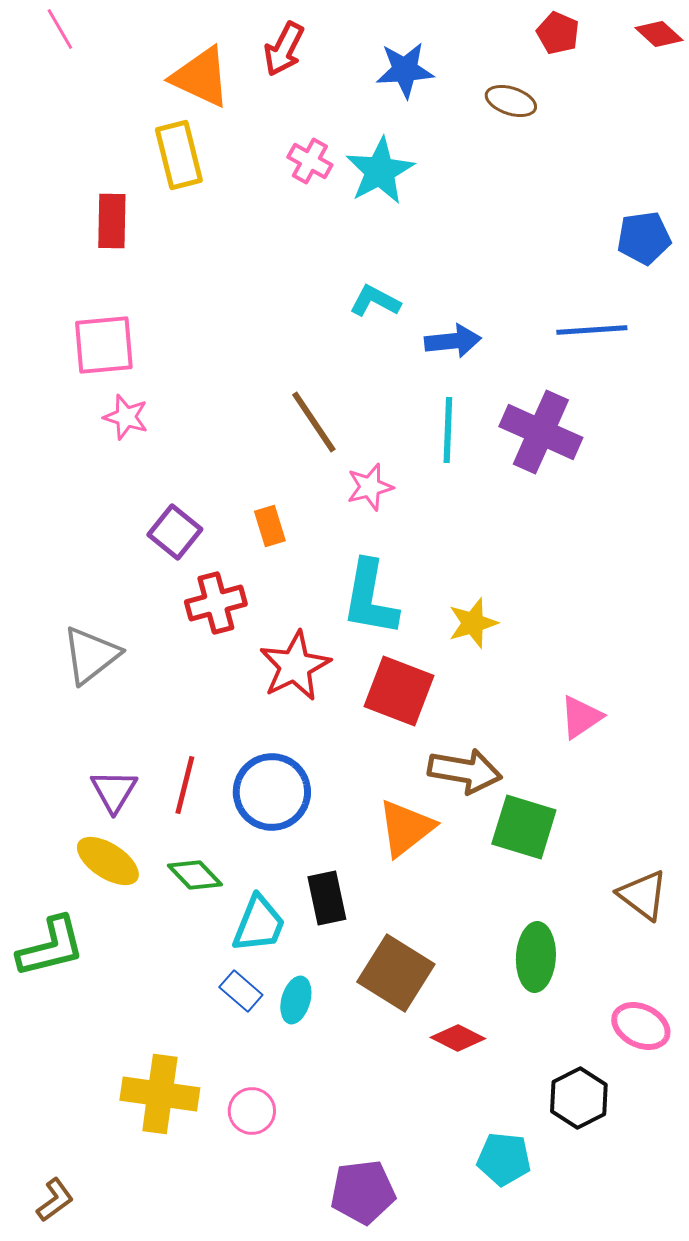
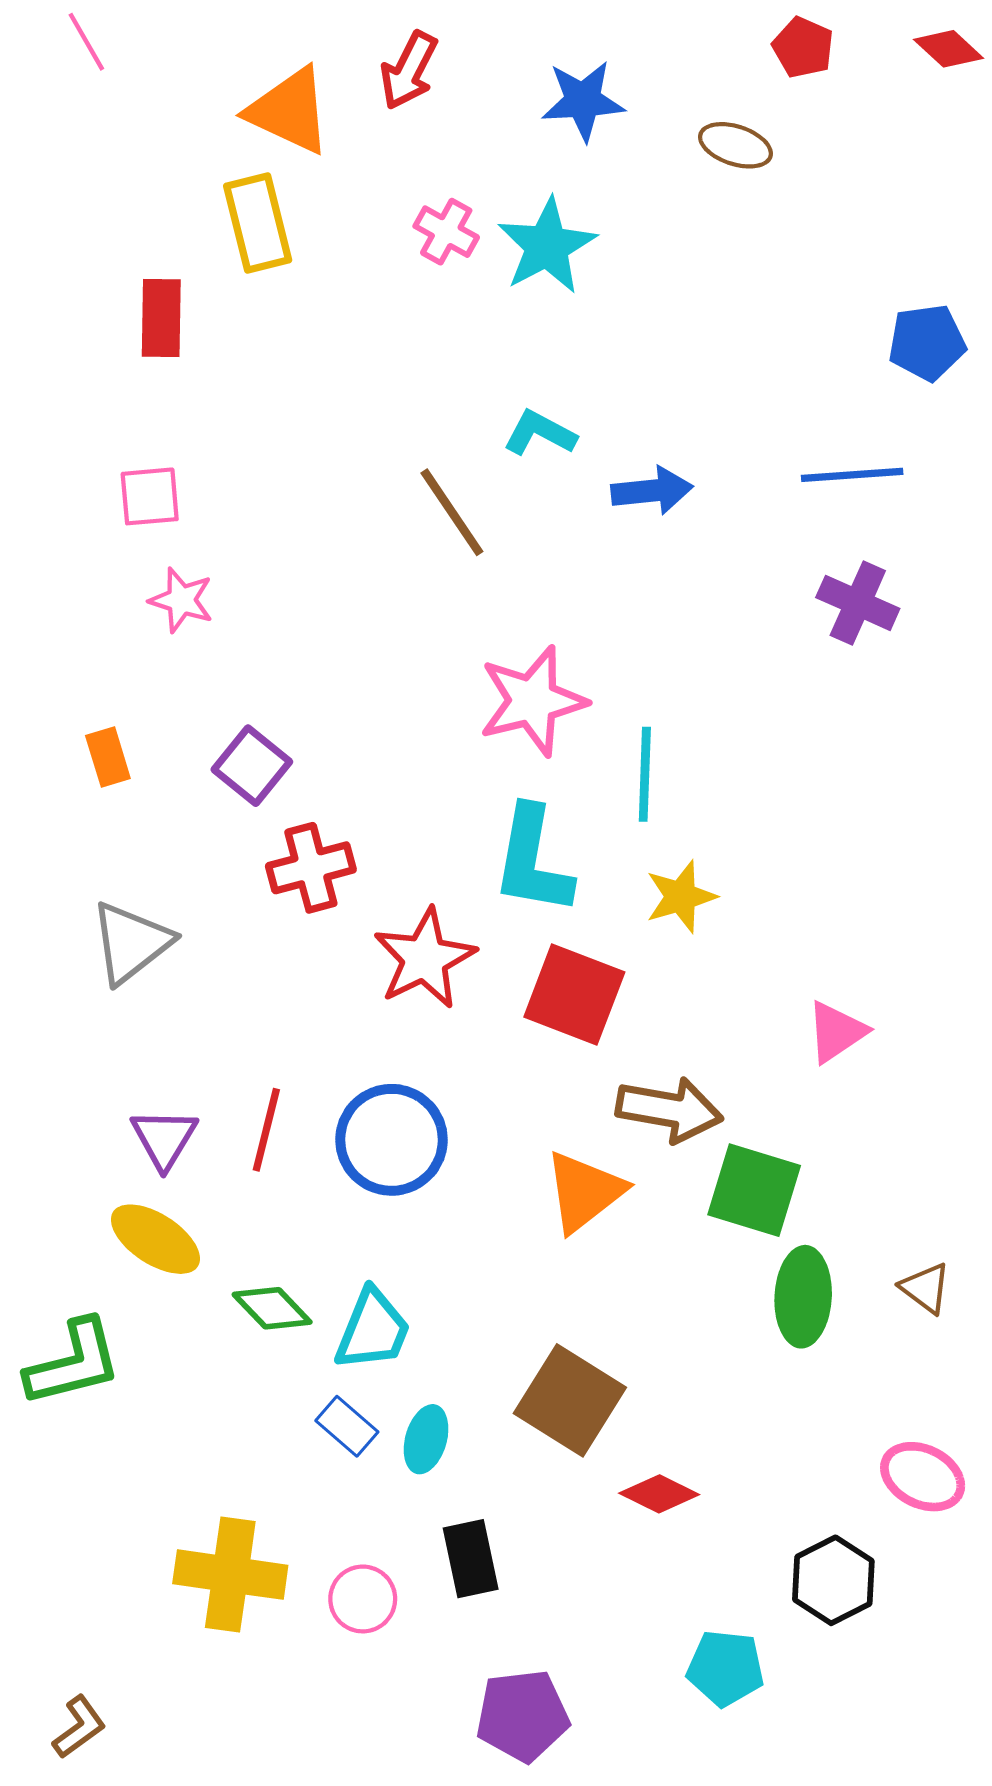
pink square: (104, 345) -> (150, 496), size x0.7
brown line: (314, 422) -> (452, 512), moved
cyan line: (448, 430) -> (645, 774), moved
purple cross: (541, 432) -> (858, 603), moved, size x0.7
pink star: (370, 487) -> (533, 701), size x1.6
orange rectangle: (270, 526) -> (108, 757), moved
green diamond: (195, 875) -> (272, 1308), moved
brown triangle: (643, 895) -> (925, 1288), size x0.7
black rectangle: (327, 898) -> (471, 1559), moved
green ellipse: (536, 957) -> (803, 1297), moved

